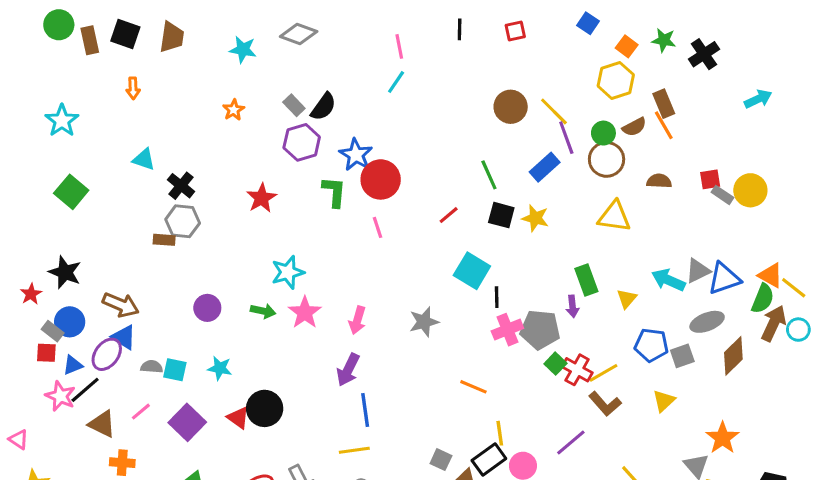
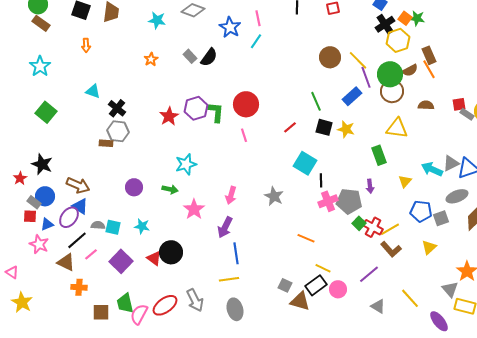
brown rectangle: (90, 40) -> (41, 23), moved, turned -42
green star: (664, 40) -> (417, 18), moved
black cross: (704, 54) -> (385, 24), moved
green circle: (603, 133) -> (390, 74), size x1.6
purple hexagon: (302, 142) -> (196, 108), moved
blue star: (356, 155) -> (230, 27), moved
green rectangle: (586, 280) -> (379, 155), moved
pink star: (305, 313) -> (194, 209), moved
gray star: (424, 322) -> (274, 196), turned -30
black line: (85, 390) -> (77, 240), moved
yellow line: (500, 433) -> (323, 268), turned -56

